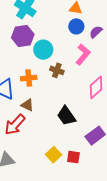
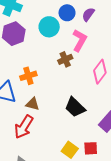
cyan circle: (43, 50) -> (49, 27), moved
brown cross: (57, 70) -> (65, 59), moved, turned -32

